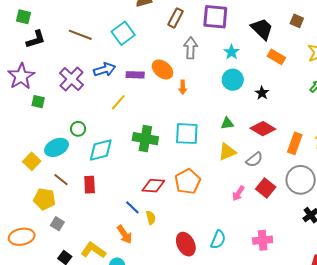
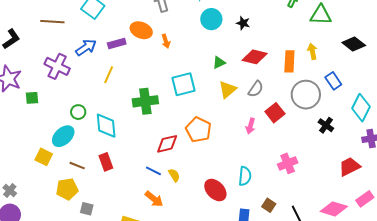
cyan diamond: (101, 150) -> (106, 126), turned -64
red square: (266, 188) -> (275, 113), turned 30

